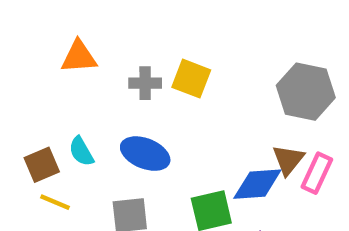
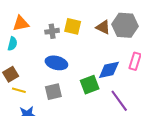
cyan semicircle: (81, 151) -> (12, 44), moved, turned -128
brown triangle: (288, 160) -> (103, 27), moved, turned -35

